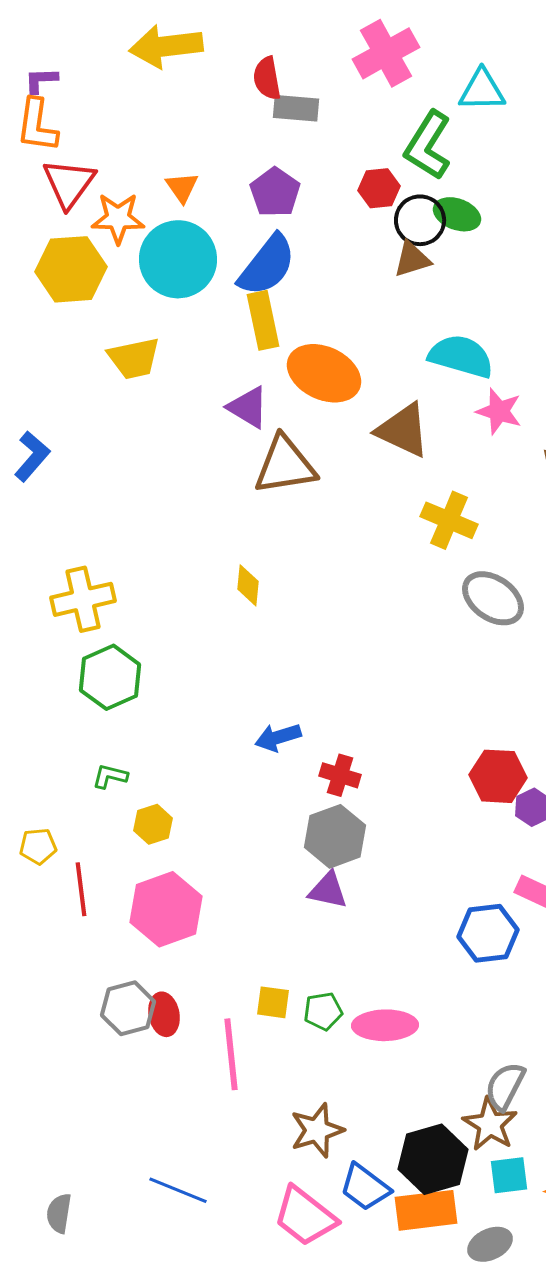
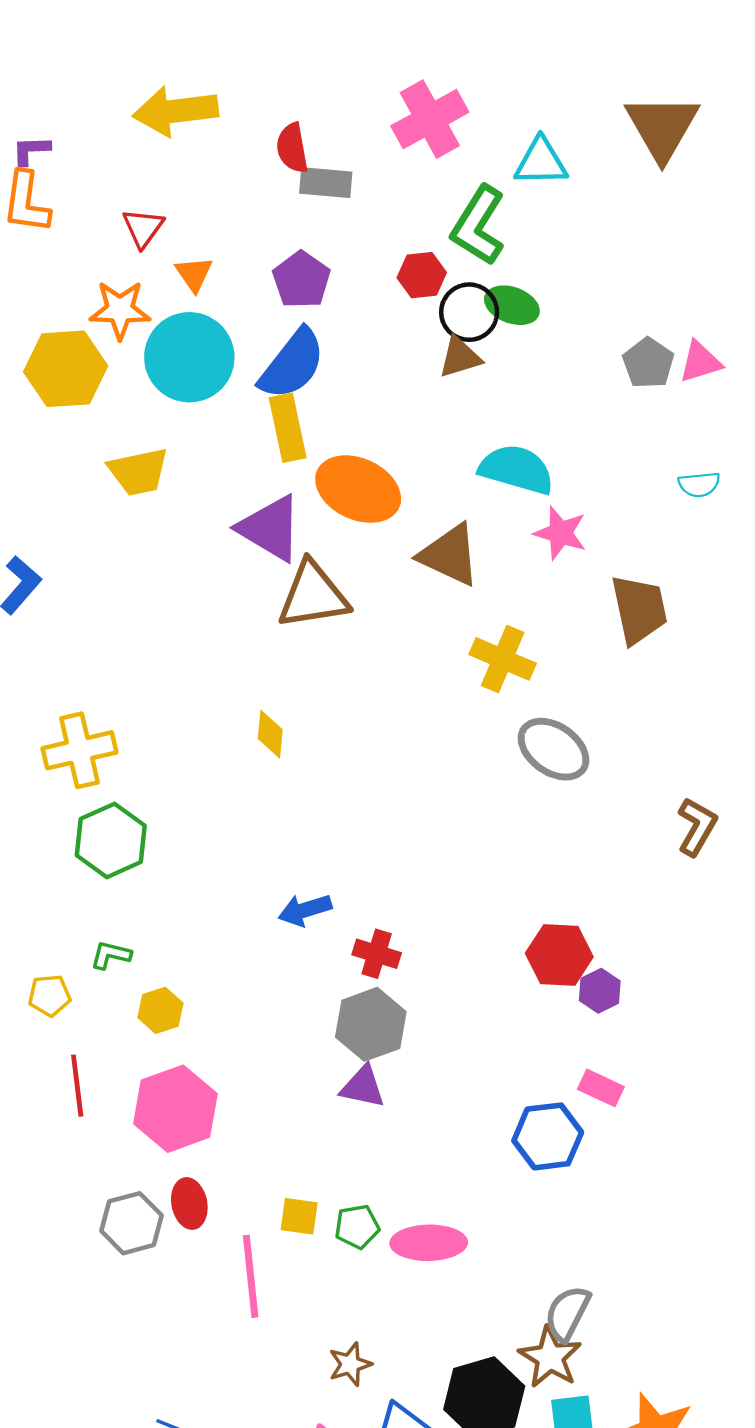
red triangle: (69, 183) -> (143, 228), moved, size x0.7
purple triangle: (248, 407) -> (270, 528), size x1.4
yellow pentagon: (38, 846) -> (49, 995), moved
red ellipse: (164, 1014) -> (189, 1204), moved
brown star: (317, 1130) -> (350, 1364), size x0.7

